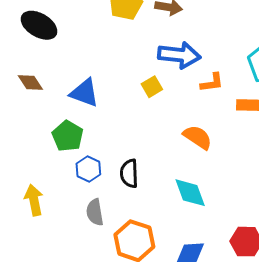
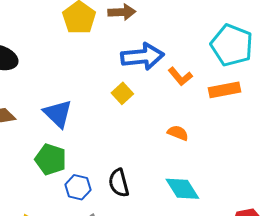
orange L-shape: (212, 83) -> (180, 76), turned 70
blue triangle: (84, 93) -> (58, 114), turned 36
orange semicircle: (198, 137) -> (178, 133), size x0.7

